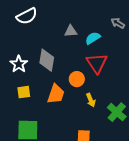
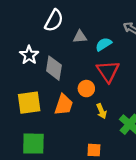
white semicircle: (27, 16) -> (54, 21), moved, turned -35
white star: (19, 64) -> (29, 55), moved
yellow square: (24, 92) -> (29, 103), size x1.6

